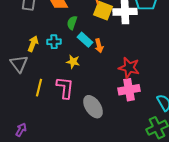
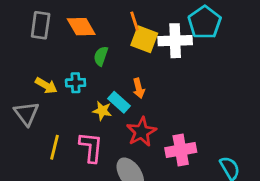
cyan rectangle: (85, 40) -> (119, 102), moved
yellow arrow: (33, 44) -> (46, 86), turned 98
red star: (129, 68) -> (141, 132), moved, turned 30

